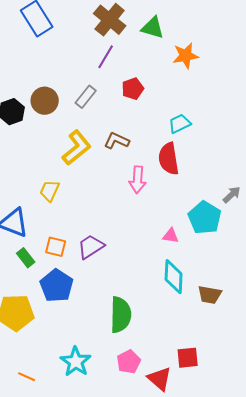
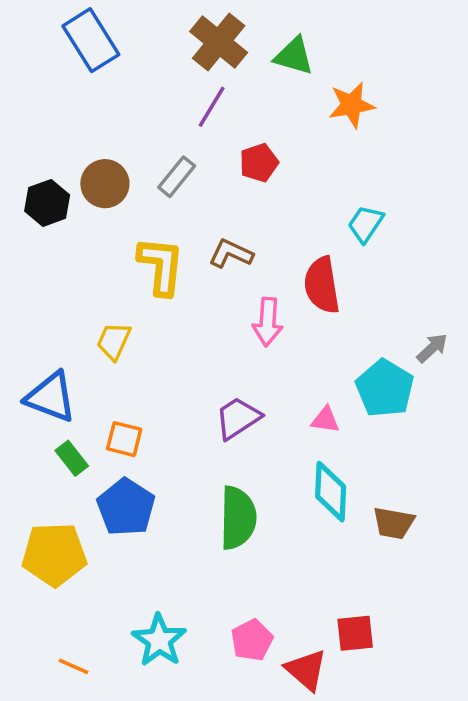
cyan trapezoid: (180, 124) -> (366, 224), moved, turned -30
yellow L-shape: (77, 148) -> (161, 266), turned -45
purple trapezoid: (91, 247) -> (238, 418), moved
green semicircle: (121, 315) -> (238, 518), moved

